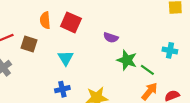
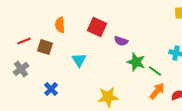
red square: (71, 22) -> (97, 27), moved
blue cross: (62, 89) -> (51, 89), moved, turned -32

